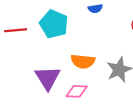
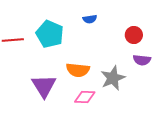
pink diamond: (77, 91) -> (85, 97), moved

